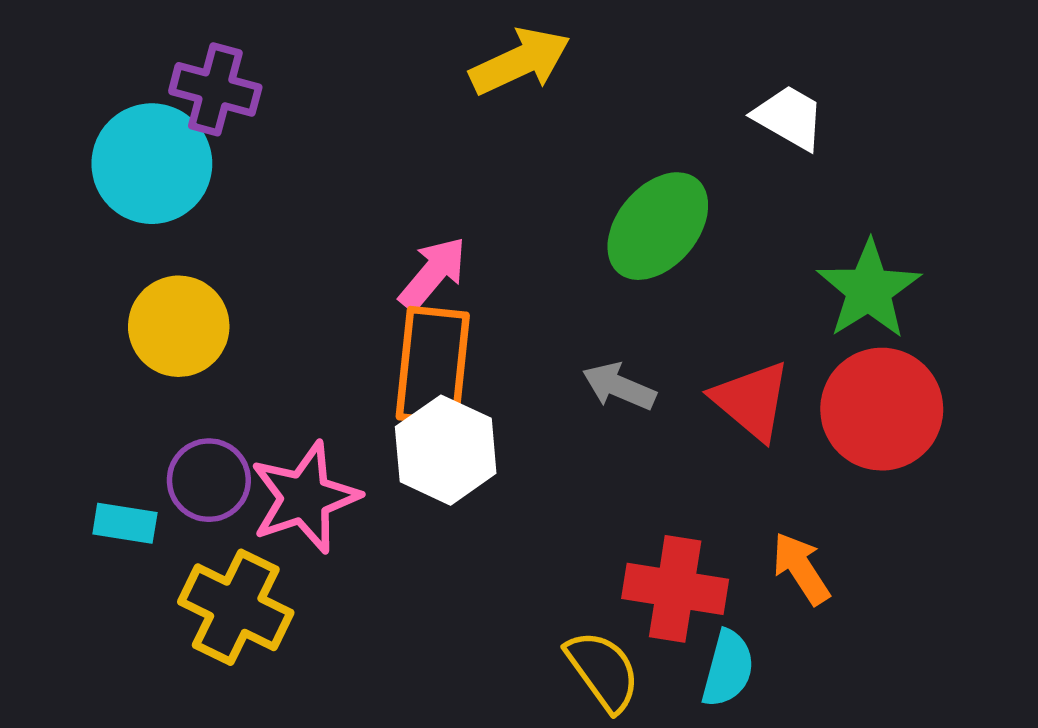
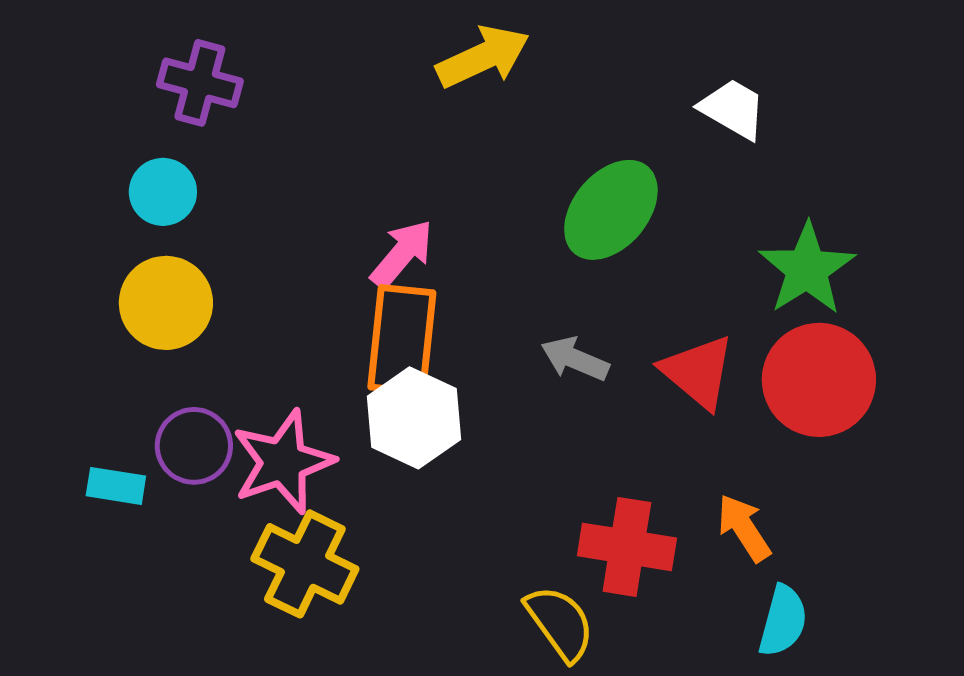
cyan circle: (152, 164) -> (163, 192), moved, size x0.6
yellow cross: (236, 607) -> (305, 564), moved
cyan semicircle: (728, 669) -> (783, 621), moved

